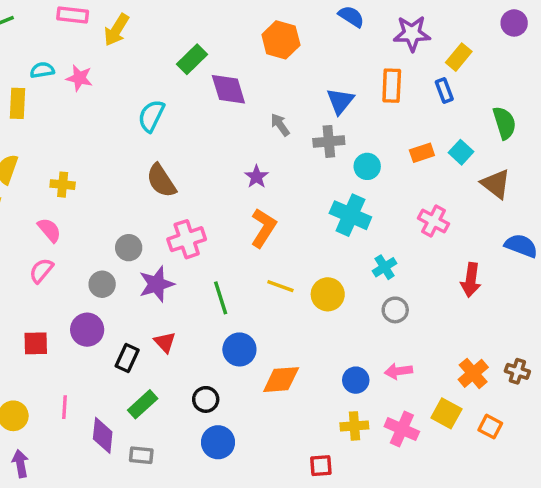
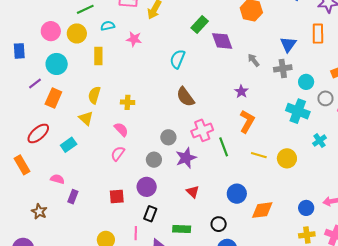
cyan semicircle: (42, 70) -> (108, 26), moved
green line: (221, 298) -> (224, 147), moved
gray circle: (395, 310) -> (325, 98), moved
black rectangle: (127, 358) -> (150, 214), moved
green rectangle: (143, 404) -> (182, 229), turned 48

